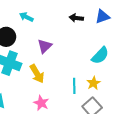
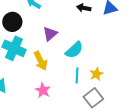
cyan semicircle: (100, 55) -> (74, 50), moved

